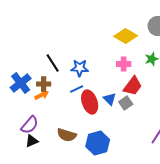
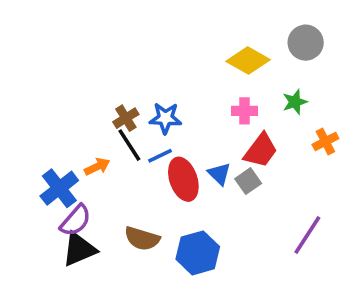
black line: (53, 63) -> (129, 145), moved
blue cross: (21, 83) -> (59, 188), moved
brown cross: (44, 84) -> (126, 118), moved, turned -32
black triangle: (32, 141) -> (79, 249), size x1.5

